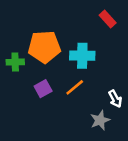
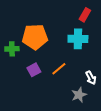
red rectangle: (108, 19) -> (85, 15), turned 72
cyan cross: (82, 56) -> (78, 39), moved

